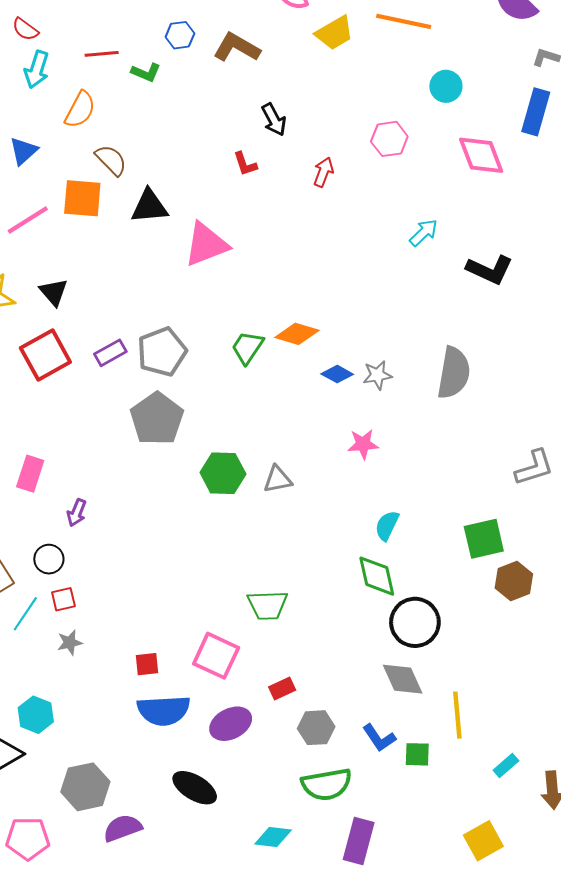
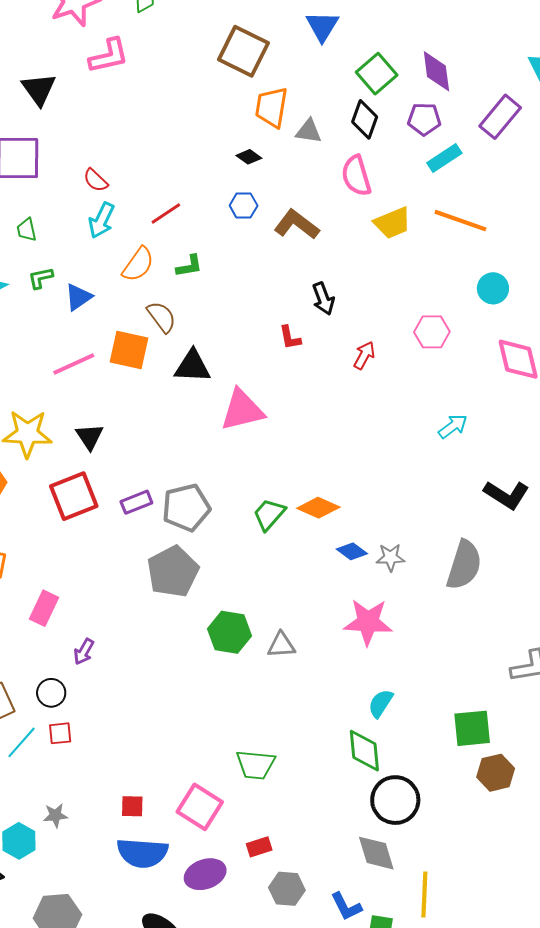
red line: (102, 54) -> (166, 214), turned -36
green L-shape: (146, 72) -> (189, 266), moved, turned -40
black L-shape: (490, 270) -> (506, 495), moved
pink star: (363, 444) -> (368, 622), size x1.6
gray star: (70, 643) -> (55, 815), moved

